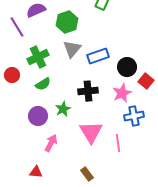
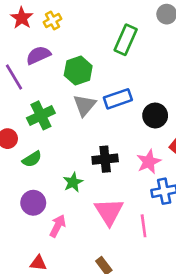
blue rectangle: (98, 56) -> (118, 99), moved
black circle: (127, 67) -> (155, 115), moved
green semicircle: (43, 84) -> (32, 159), moved
purple circle: (38, 116) -> (33, 203), moved

